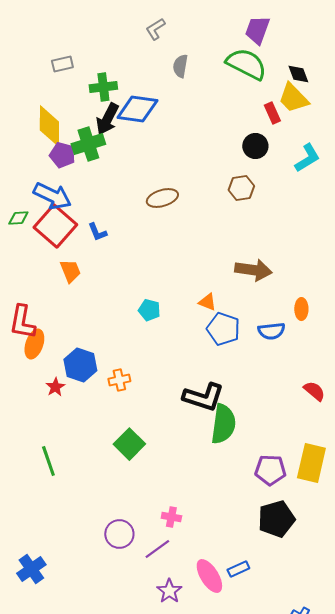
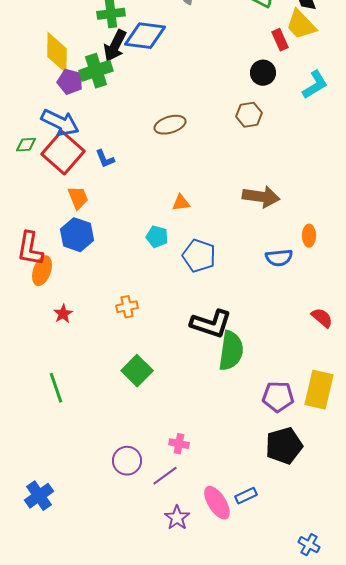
orange triangle: (207, 302) -> (181, 203), moved, turned -30
blue pentagon: (223, 329) -> (199, 256), moved
blue hexagon: (80, 365) -> (77, 235), moved

